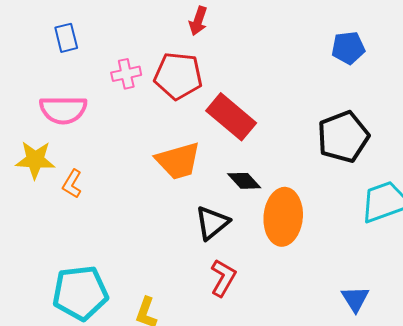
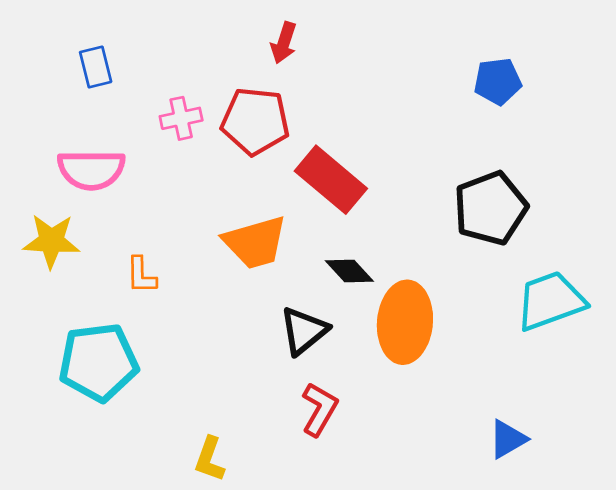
orange L-shape: (72, 184) -> (141, 275), moved, turned -32
cyan pentagon: (80, 293) -> (98, 362), moved
blue triangle: (355, 299) -> (508, 439), turned 32

